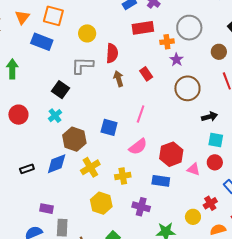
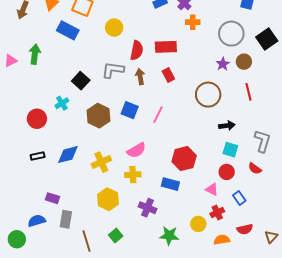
red rectangle: (143, 28) -> (166, 47), moved
gray circle: (189, 28) -> (231, 34), moved
orange cross: (167, 42) -> (193, 22), moved
purple star: (176, 60) -> (223, 64), moved
gray L-shape: (82, 65) -> (113, 70), moved
red circle: (18, 115) -> (37, 119), moved
cyan cross: (55, 116) -> (62, 103), moved
blue square: (109, 127) -> (130, 110), moved
brown hexagon: (74, 139) -> (98, 116), moved
pink semicircle: (138, 147) -> (136, 150), moved
pink triangle: (194, 169) -> (212, 189), moved

